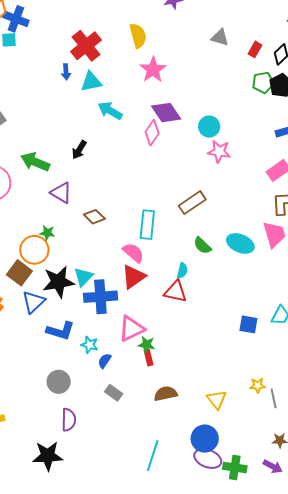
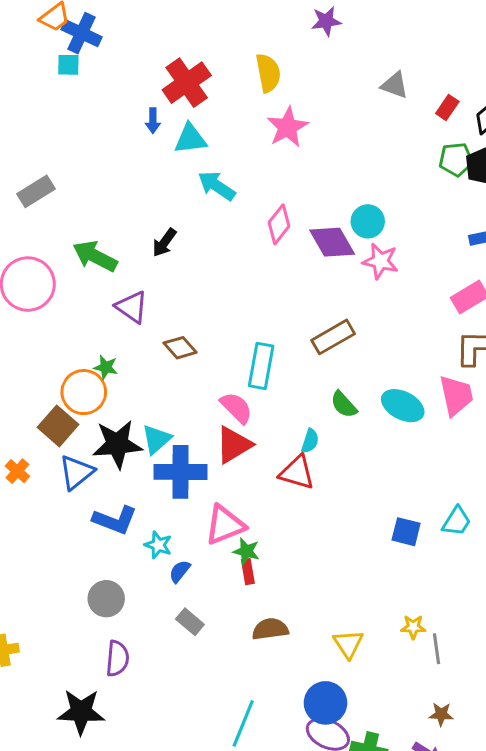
purple diamond: (166, 113) -> (332, 242), moved

